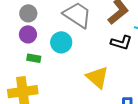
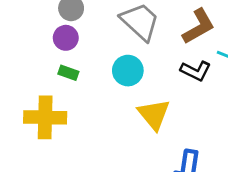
cyan circle: (61, 42) -> (128, 71), moved

